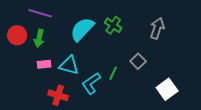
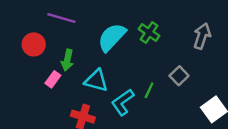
green arrow: (39, 38) -> (67, 60), moved
pink rectangle: (44, 64) -> (53, 79), moved, turned -48

